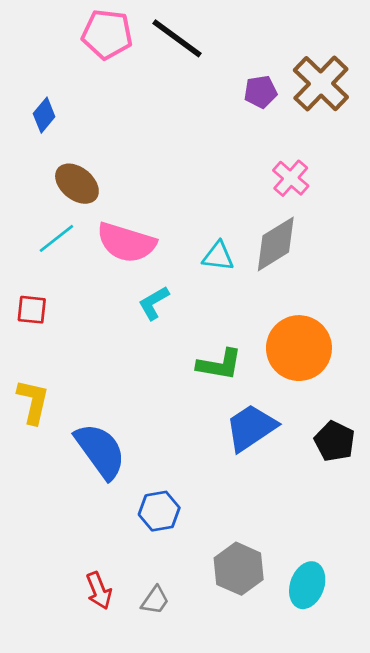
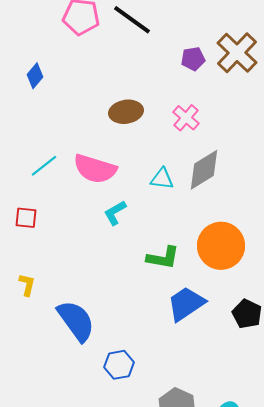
pink cross: (291, 178) -> (186, 118), moved
brown ellipse: (77, 184) -> (126, 112), moved, turned -48
yellow L-shape: (33, 402) -> (27, 285), size x0.7

